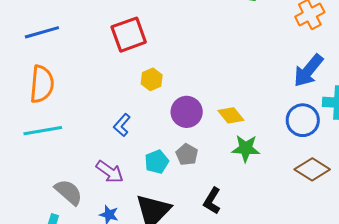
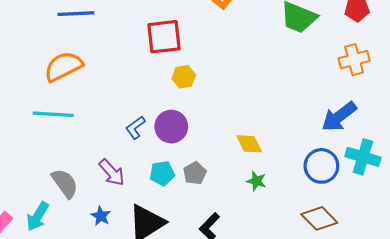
yellow hexagon: (152, 79) -> (184, 77), moved
orange semicircle: (42, 84) -> (63, 66), turned -135
purple circle: (187, 112) -> (171, 127), moved
green star: (246, 148) -> (256, 181), size x0.7

